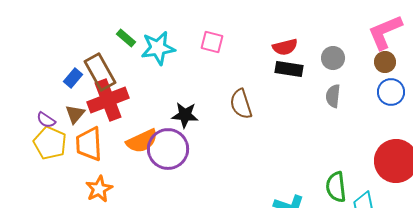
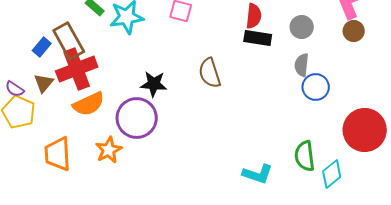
red semicircle: (285, 47) -> (254, 16), turned -70
blue circle: (391, 92) -> (316, 87), moved
orange semicircle: (142, 141) -> (89, 104), moved
orange trapezoid: (89, 144) -> (58, 154), moved
orange star: (99, 189) -> (109, 150), moved

